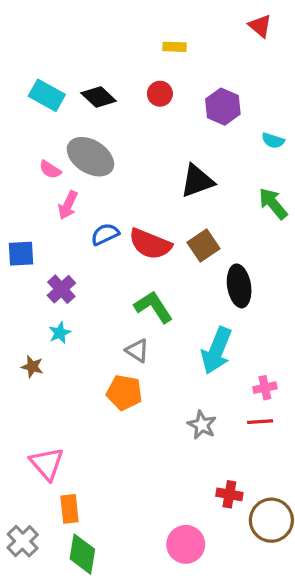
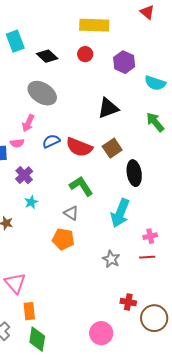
yellow rectangle: (174, 47) -> (94, 25), size x2.0
cyan rectangle: (47, 95) -> (15, 41), moved, turned 40
cyan semicircle: (273, 141) -> (155, 83), size x1.5
pink semicircle: (50, 170) -> (17, 143), moved, turned -40
cyan star: (60, 333) -> (31, 202), moved

